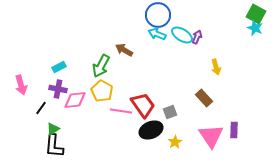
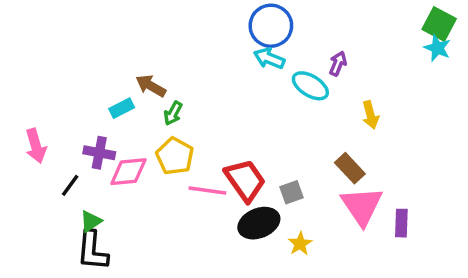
cyan ellipse: (182, 35) -> (310, 86), moved
brown arrow: (124, 50) -> (151, 86), moved
green arrow: (101, 66) -> (173, 113), size x0.6
cyan rectangle: (59, 67) -> (122, 108), moved
pink triangle: (211, 136) -> (362, 206), moved

